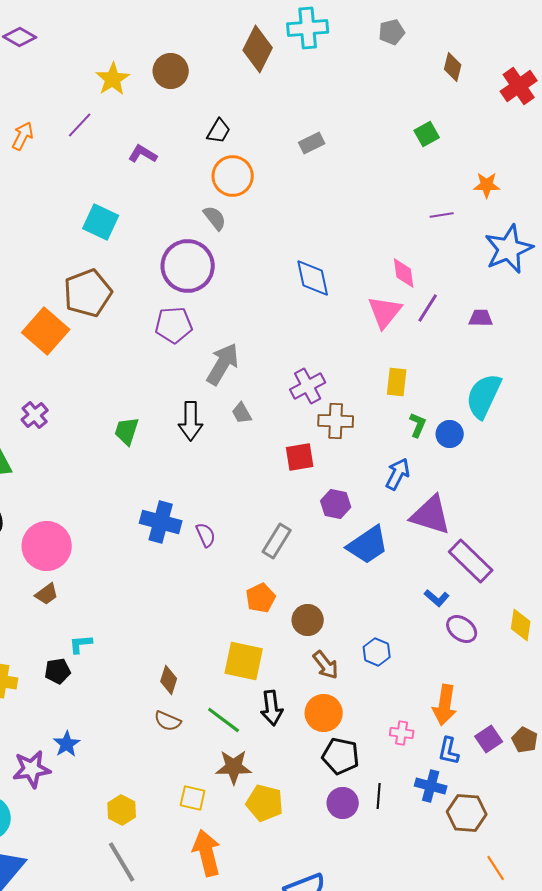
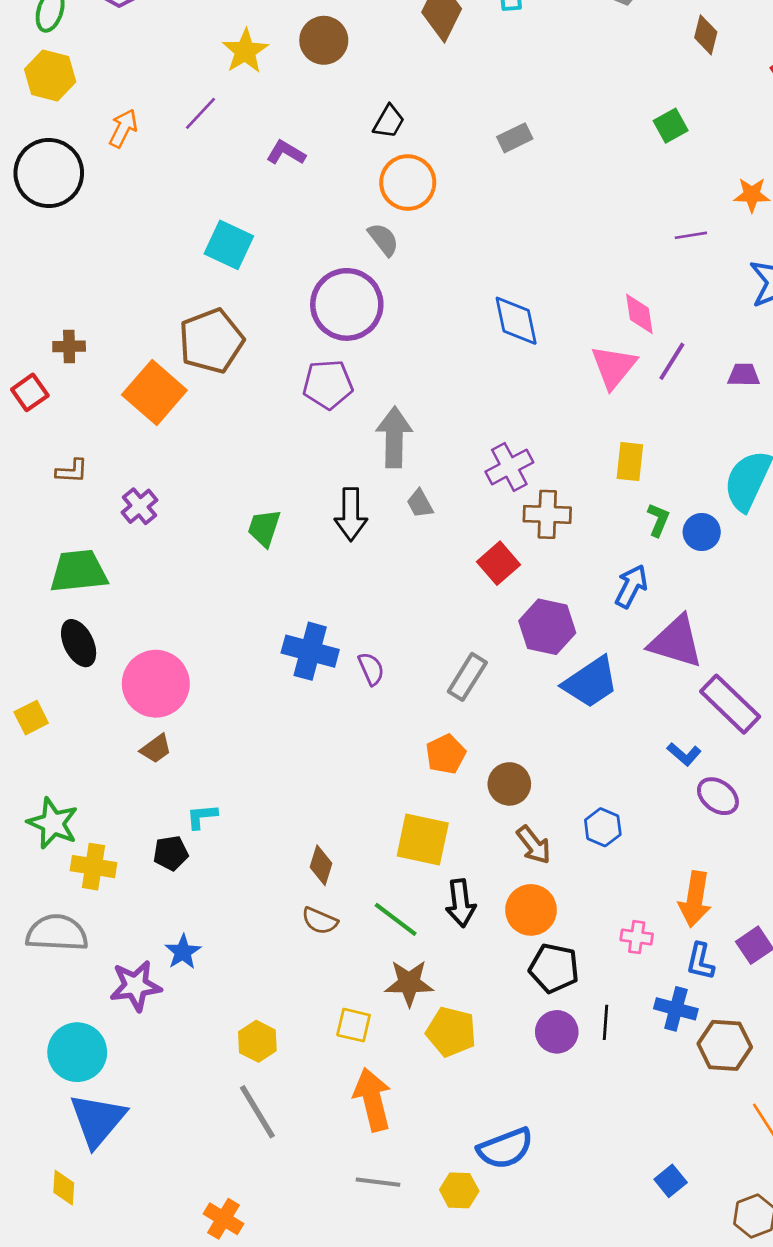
gray arrow: (223, 364) -> (394, 437), turned -30
red square: (300, 457) -> (498, 563), turned -32
purple hexagon: (336, 504) -> (547, 627), size x1.4

